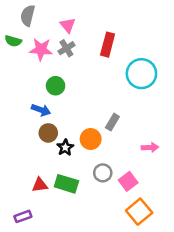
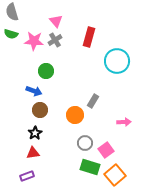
gray semicircle: (28, 16) -> (12, 12), moved, turned -30
black star: (65, 147) -> (35, 133), moved
green rectangle: (66, 184) -> (90, 167), moved
purple rectangle: (23, 216) -> (27, 176), moved

